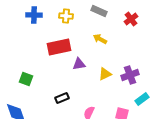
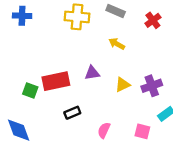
blue cross: (34, 15) -> (22, 16), moved
yellow cross: (66, 16) -> (77, 17), size x1.5
red rectangle: (59, 47) -> (56, 81), moved

